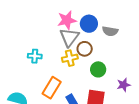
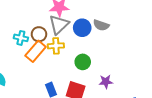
blue circle: (89, 24) -> (82, 28), moved
brown circle: (85, 49) -> (39, 34), moved
orange rectangle: (52, 88) -> (36, 51), moved

